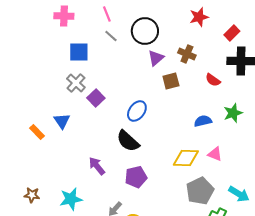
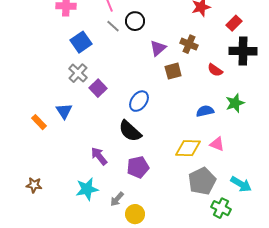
black circle: (145, 31) -> (135, 21), moved, size x0.7
blue square: (79, 52) -> (81, 42), turned -35
cyan star: (71, 199) -> (87, 189), moved

